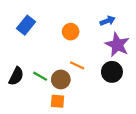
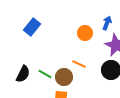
blue arrow: (108, 21) -> (107, 23), turned -48
orange circle: (71, 32) -> (85, 33), moved

